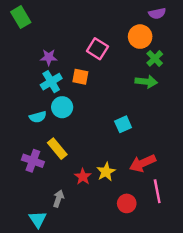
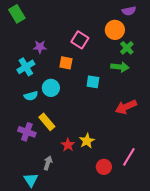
cyan cross: (51, 82) -> (26, 67), moved
cyan square: (123, 124) -> (93, 82), moved, turned 32
red arrow: (143, 163) -> (126, 107), moved
pink line: (157, 191) -> (129, 157), turned 42

